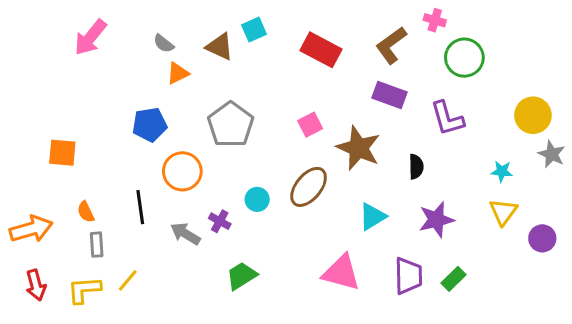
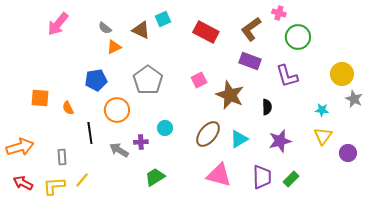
brown ellipse: (309, 187) -> (208, 134), moved
orange semicircle: (86, 212) -> (68, 108), moved
purple cross: (220, 221) -> (141, 142), turned -32
red arrow: (36, 285) -> (23, 183), turned 132

